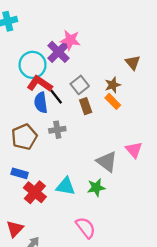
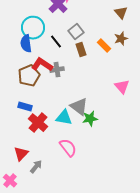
cyan circle: (33, 65) -> (33, 28), moved
red L-shape: (40, 84) -> (42, 65), moved
brown star: (113, 85) -> (121, 39), moved
blue semicircle: (41, 103) -> (26, 44), moved
gray triangle: (107, 162) -> (79, 107), moved
pink semicircle: (86, 228) -> (68, 148), moved

